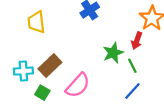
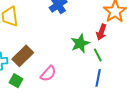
pink semicircle: (78, 85) -> (48, 74), size x0.7
blue line: (132, 91) -> (98, 78), turned -30

